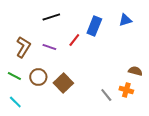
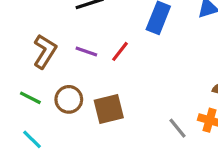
red line: (74, 40) -> (120, 51), moved
brown square: (63, 83) -> (109, 109), turned 30

